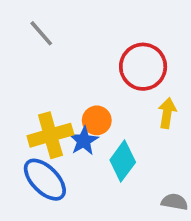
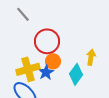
red circle: (143, 67) -> (47, 41), moved
cyan diamond: (123, 161) -> (76, 74), moved

